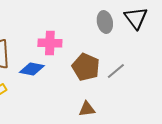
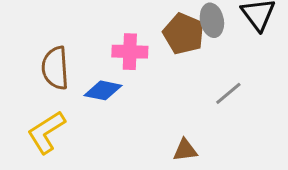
brown pentagon: (86, 67) -> (184, 34), moved

